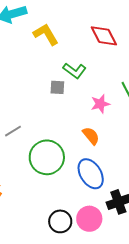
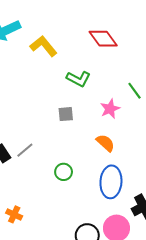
gray square: (57, 87) -> (66, 114), moved
green circle: (47, 157) -> (64, 172), size x0.5
blue ellipse: (91, 174) -> (111, 182), turned 44

